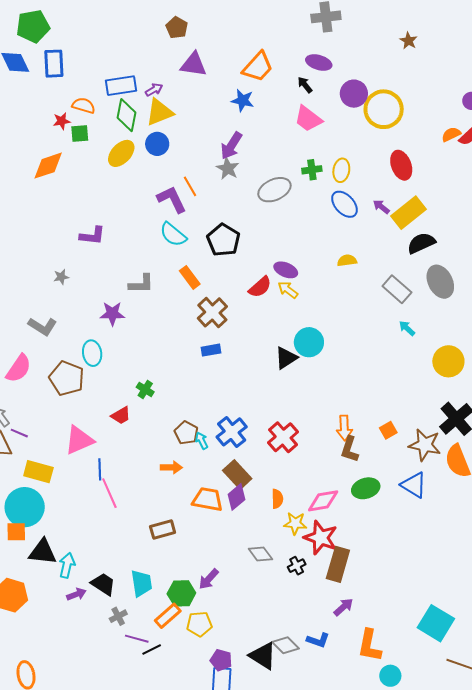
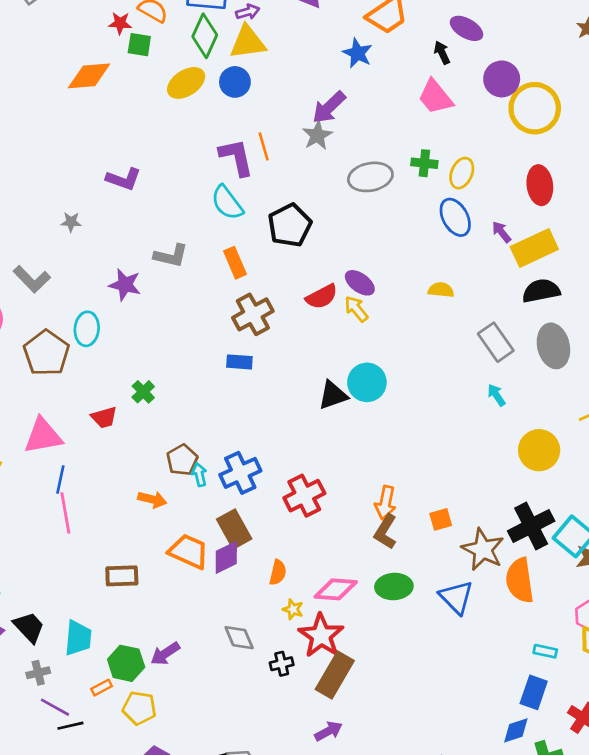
yellow star: (295, 523) -> (293, 609), size x0.7
orange rectangle: (168, 616) -> (102, 688), size x0.6

